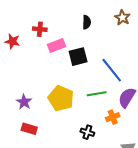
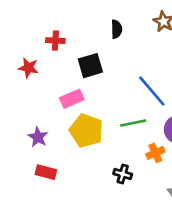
red star: (12, 41) -> (28, 68), moved
pink rectangle: (57, 45) -> (72, 99), moved
black square: (78, 57) -> (90, 66), moved

